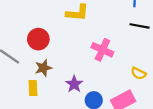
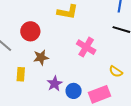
brown star: (43, 68) -> (41, 57), moved
purple star: (74, 84) -> (55, 84), moved

